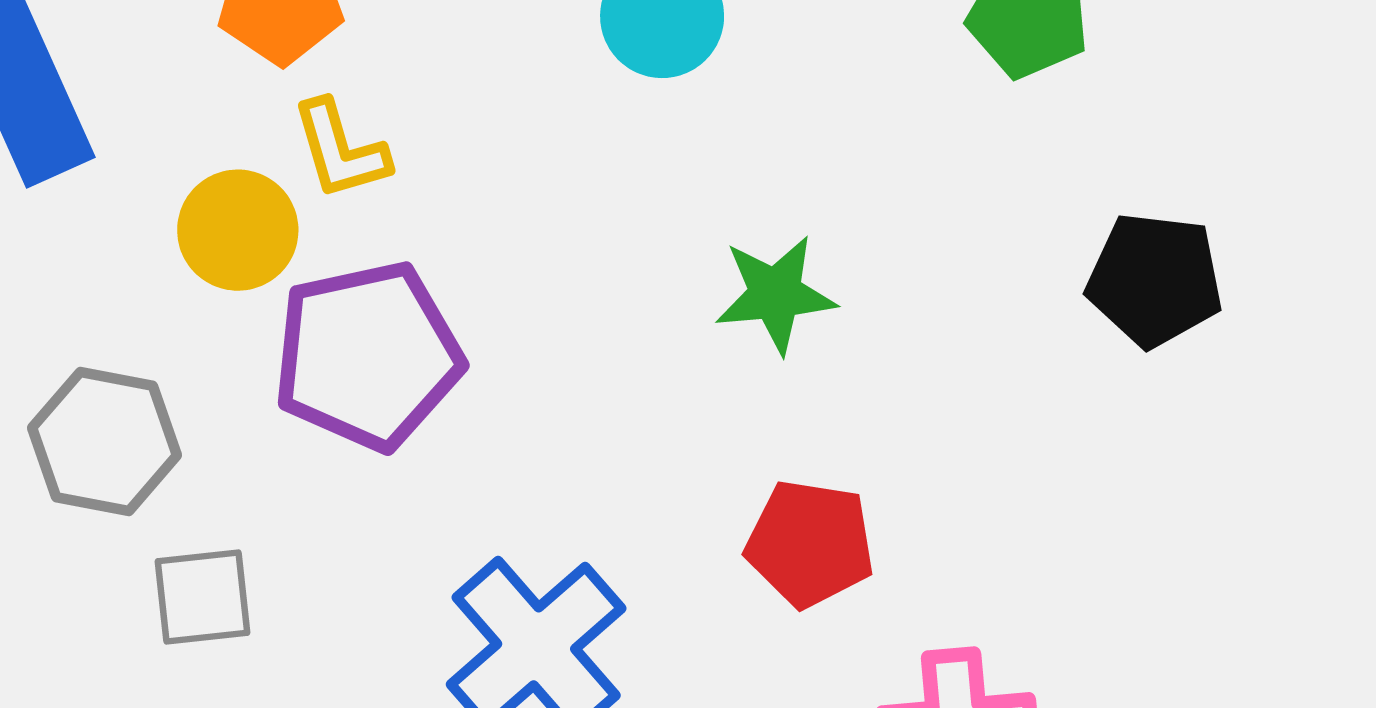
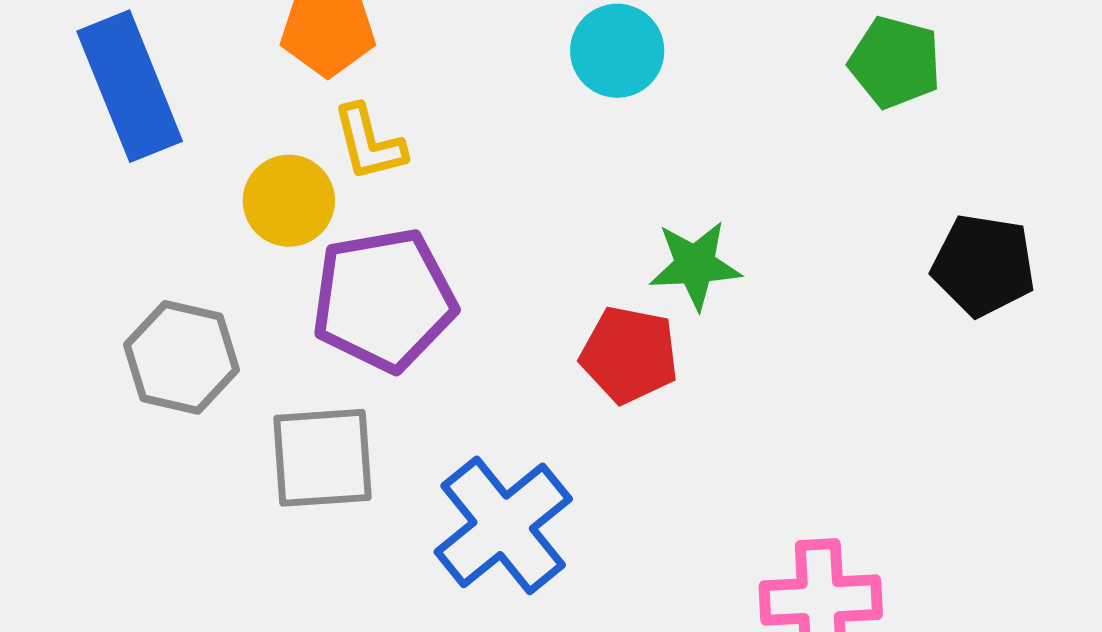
red pentagon: (810, 544) -> (629, 355), moved
gray square: (202, 597) -> (322, 458), moved, size x1.4

